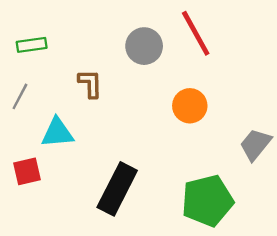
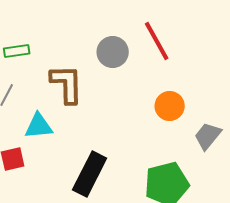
brown L-shape: (90, 84) -> (67, 84), size x1.6
orange circle: (190, 106) -> (170, 106), moved

